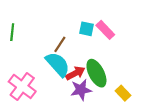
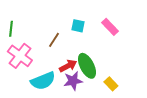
pink rectangle: (105, 30) -> (110, 27), moved
cyan semicircle: (58, 64) -> (43, 81), moved, turned 110
pink cross: (22, 86) -> (20, 56), moved

